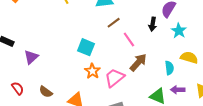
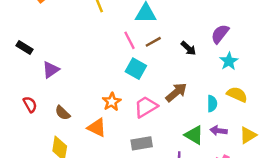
black arrow: (153, 24) -> (188, 48), moved, turned -64
pink line: (129, 39) -> (129, 40), moved
cyan square: (86, 47) -> (136, 69), moved
orange star: (92, 71) -> (112, 102), moved

